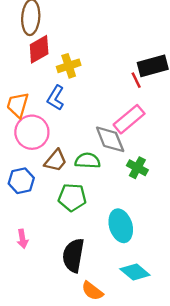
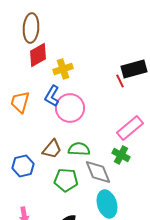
pink rectangle: (129, 119) -> (130, 128), moved
pink circle: (32, 132) -> (70, 108), moved
gray diamond: (110, 139) -> (98, 172), moved

